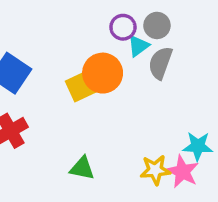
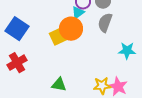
cyan triangle: (138, 46) -> (78, 13), moved
cyan star: (198, 146) -> (127, 51), moved

